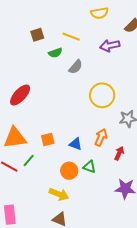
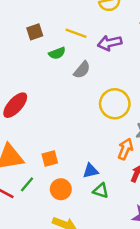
purple arrow: (110, 46) -> (110, 43), moved
orange arrow: (101, 137) -> (125, 149), moved
blue triangle: (76, 144) -> (91, 171), moved, turned -32
orange circle: (69, 171) -> (61, 189), moved

